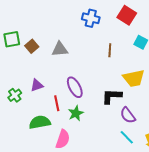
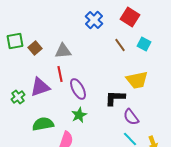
blue cross: (91, 18) -> (94, 20), turned 30
brown line: (110, 50) -> (120, 45), moved, turned -40
purple triangle: (37, 85) -> (40, 87), size x1.5
red line: (57, 103) -> (60, 74), moved

